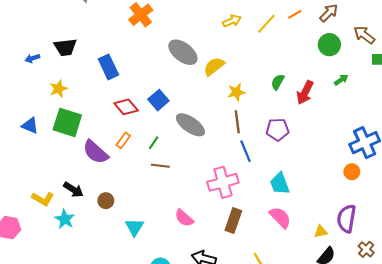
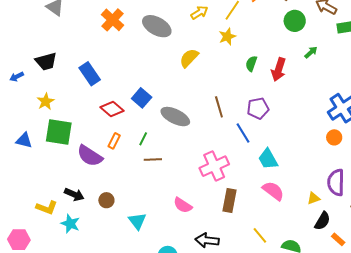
gray ellipse: (183, 52) -> (157, 26), moved
yellow star: (236, 92) -> (227, 36), moved
blue line: (245, 151) -> (243, 133), moved

